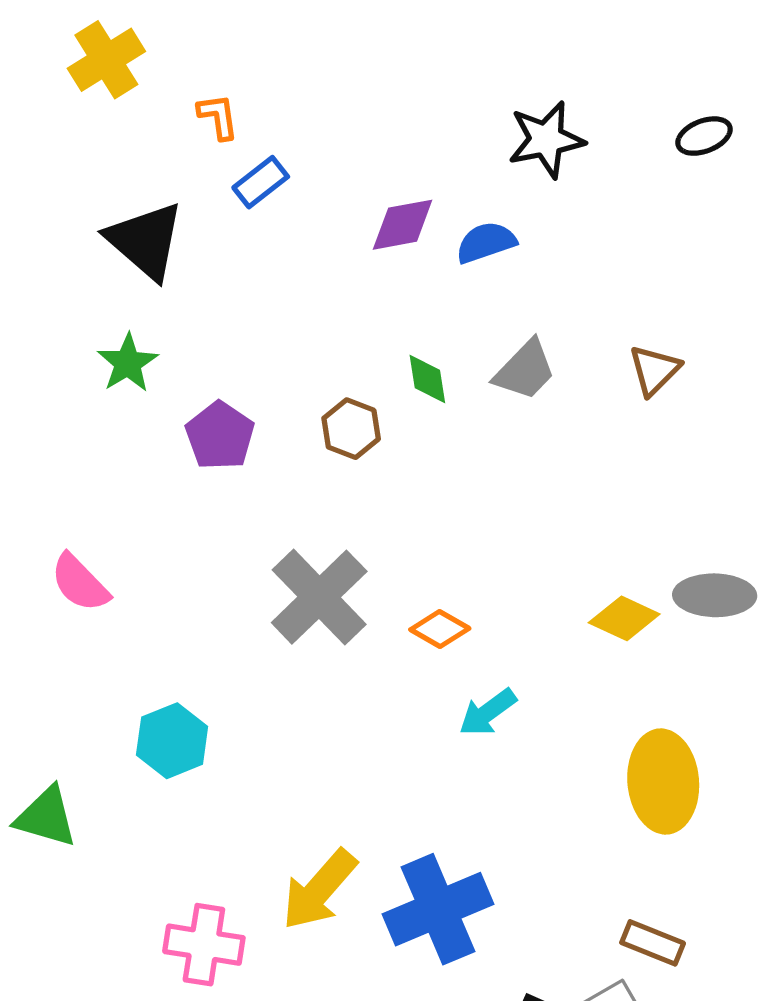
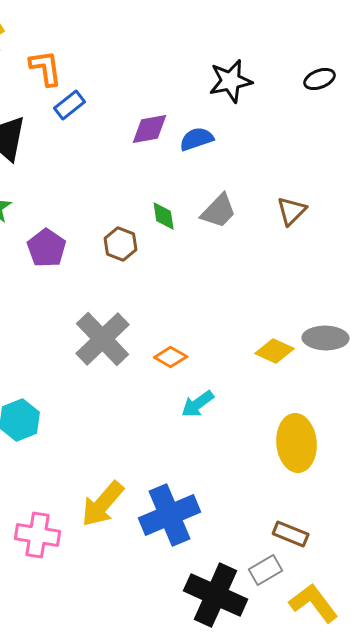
orange L-shape: (218, 117) -> (46, 68), size x1.4

